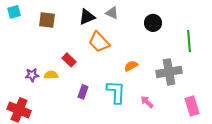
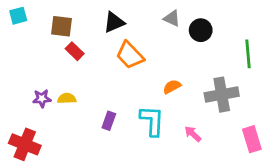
gray triangle: (112, 13) -> (172, 18), moved
red rectangle: (69, 60) -> (75, 51), moved

